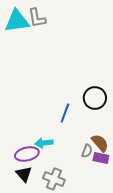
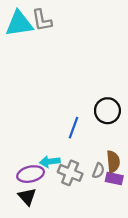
brown semicircle: (100, 143) -> (113, 162), turned 36
gray cross: (54, 179) -> (70, 173), moved

